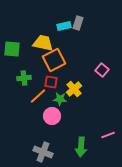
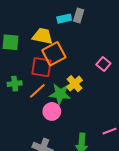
green cross: (24, 78) -> (15, 84), moved
red square: (51, 82) -> (41, 67), moved, size x1.5
green star: (60, 99) -> (60, 94), size x1.5

